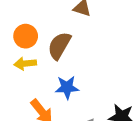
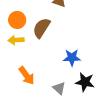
blue star: (67, 87) -> (72, 58), moved

